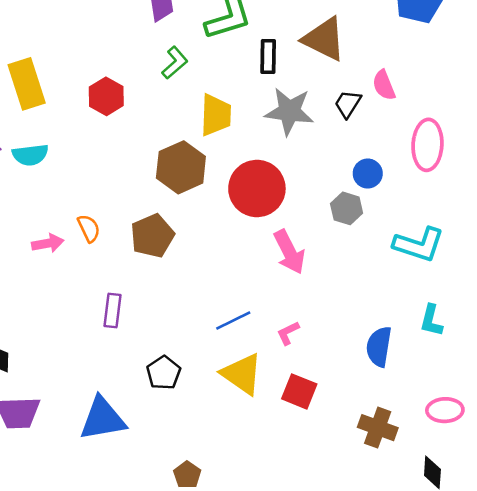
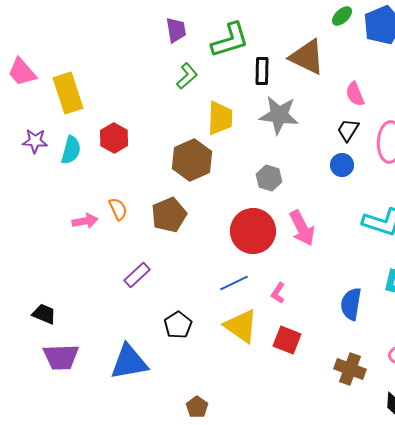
red hexagon: (106, 96) -> (114, 138), moved
black trapezoid: (348, 104) -> (348, 130), moved
cyan semicircle: (30, 155) -> (71, 150), turned -68
red circle: (257, 188) -> (253, 231), moved
gray hexagon: (347, 208) -> (269, 178), moved
pink arrow: (289, 252) -> (302, 228), moved
purple rectangle: (112, 310) -> (137, 275), turned 40
pink L-shape: (288, 333) -> (278, 293), turned -30

